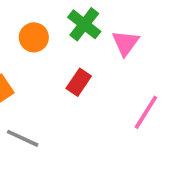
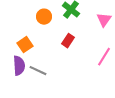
pink triangle: (125, 43) -> (104, 20), moved

